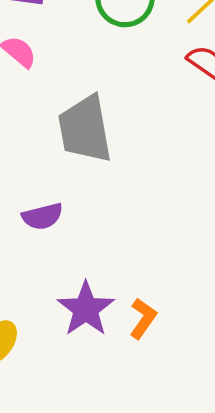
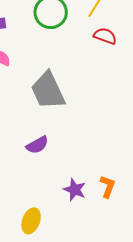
purple star: (86, 309) -> (75, 190), size x0.7

